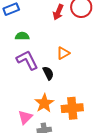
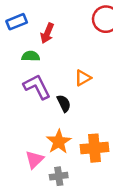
red arrow: (58, 12) -> (47, 33), moved

